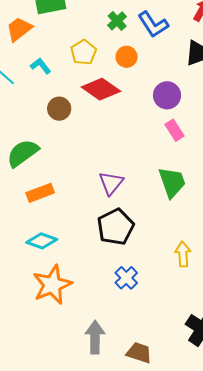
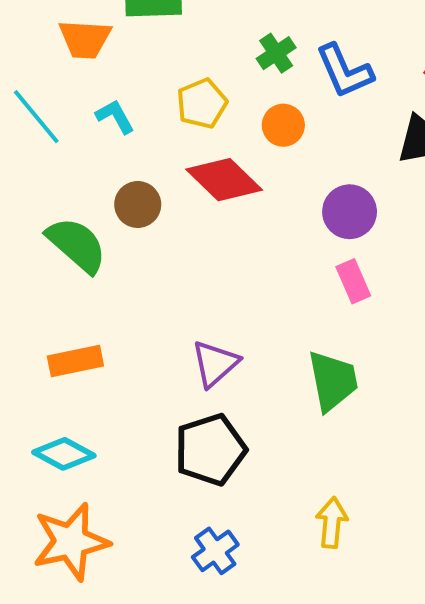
orange trapezoid: (19, 29) -> (85, 39), turned -148
green semicircle: (23, 153) -> (77, 245), moved, turned 68

